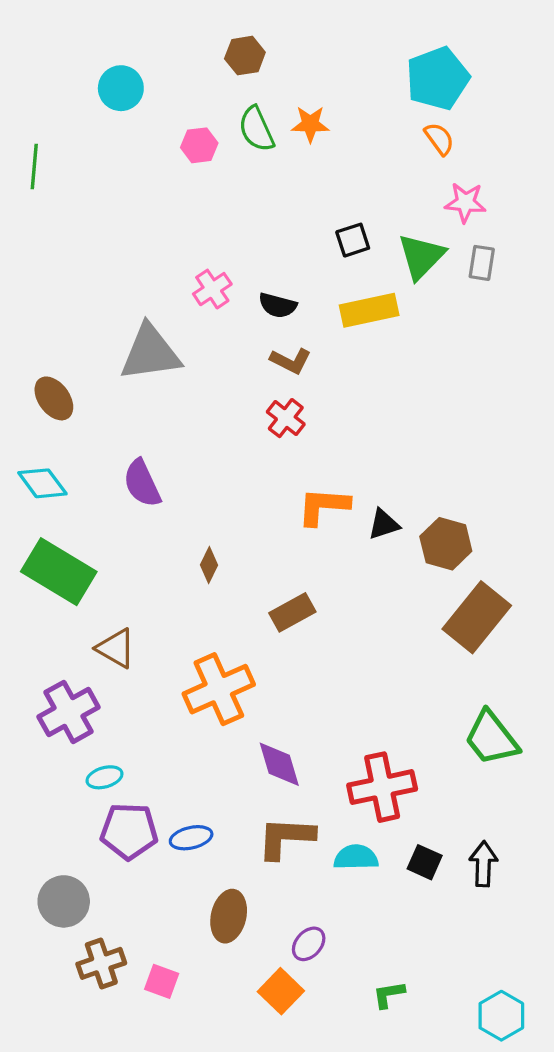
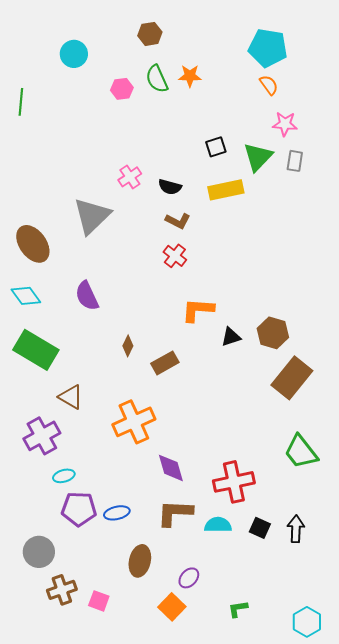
cyan pentagon: (438, 78) -> (268, 48), turned 30
gray triangle: (150, 353) -> (92, 216), turned -36
brown ellipse: (54, 398) -> (33, 244), size x1.4
black triangle: (384, 524) -> (231, 337), moved
brown rectangle: (292, 612) -> (165, 363), moved

